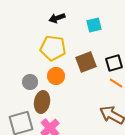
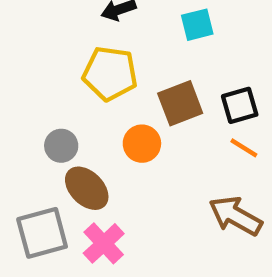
orange circle: (56, 76) -> (142, 144), moved
brown ellipse: (42, 102) -> (87, 188), turned -55

